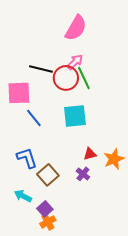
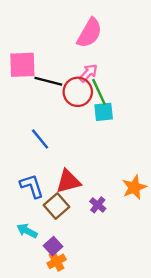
pink square: (19, 93) -> (22, 65), moved
cyan square: (75, 116) -> (104, 112), moved, size x0.7
red triangle: (90, 154) -> (68, 181), moved, size x1.6

